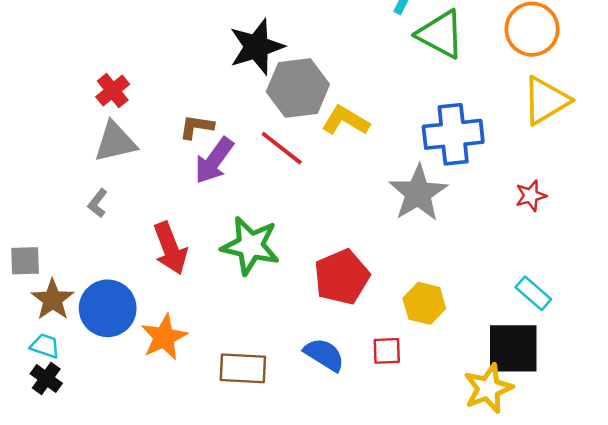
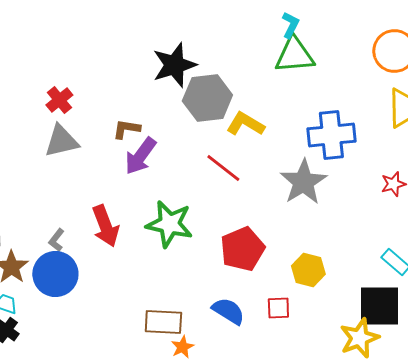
green triangle: (441, 34) -> (294, 55), moved, turned -33
red line: (282, 148) -> (223, 168), moved
gray L-shape: (98, 203) -> (56, 240), moved
orange star: (164, 337) -> (182, 347), moved, size x0.6

